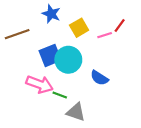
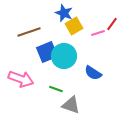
blue star: (51, 14) -> (64, 13), moved
brown line: (17, 34) -> (29, 32), moved
pink arrow: (40, 84) -> (21, 79), moved

